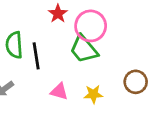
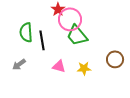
pink circle: (91, 26) -> (70, 19), moved

